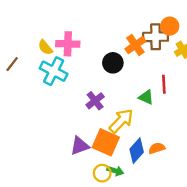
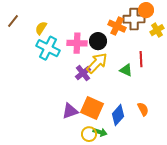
pink cross: (68, 44) -> (77, 43), moved
orange cross: (135, 45) -> (117, 26), turned -30
yellow semicircle: (45, 47) -> (41, 28), turned 72
brown line: (12, 64) -> (13, 21), moved
yellow arrow: (121, 121) -> (97, 63), moved
orange semicircle: (157, 148) -> (143, 109), moved, turned 80

